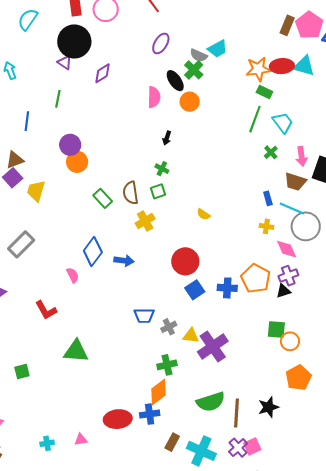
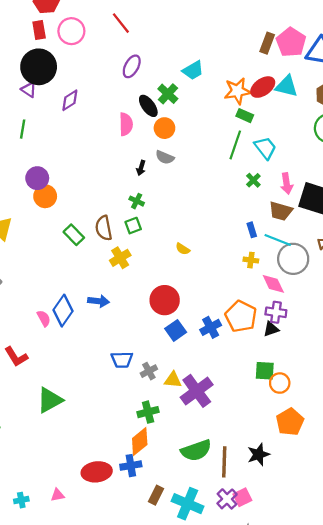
gray semicircle: (199, 55) -> (165, 157), moved
red ellipse: (282, 66) -> (263, 87), turned -30
blue diamond: (93, 252) -> (63, 311), moved
purple cross: (288, 276) -> (276, 312), turned 30
blue cross: (227, 288) -> (211, 327), turned -30
green triangle: (76, 351) -> (50, 400), turned -32

